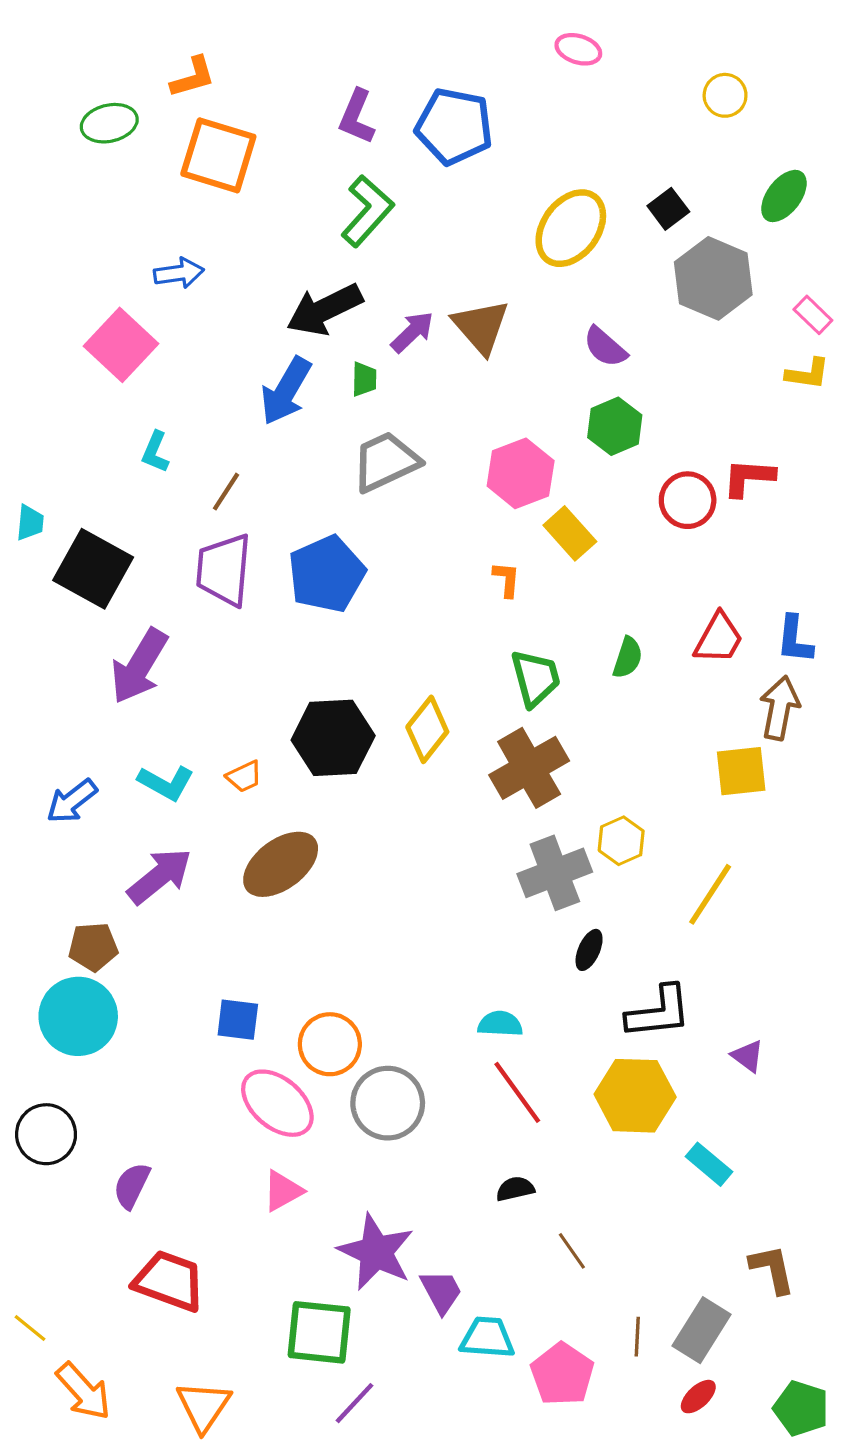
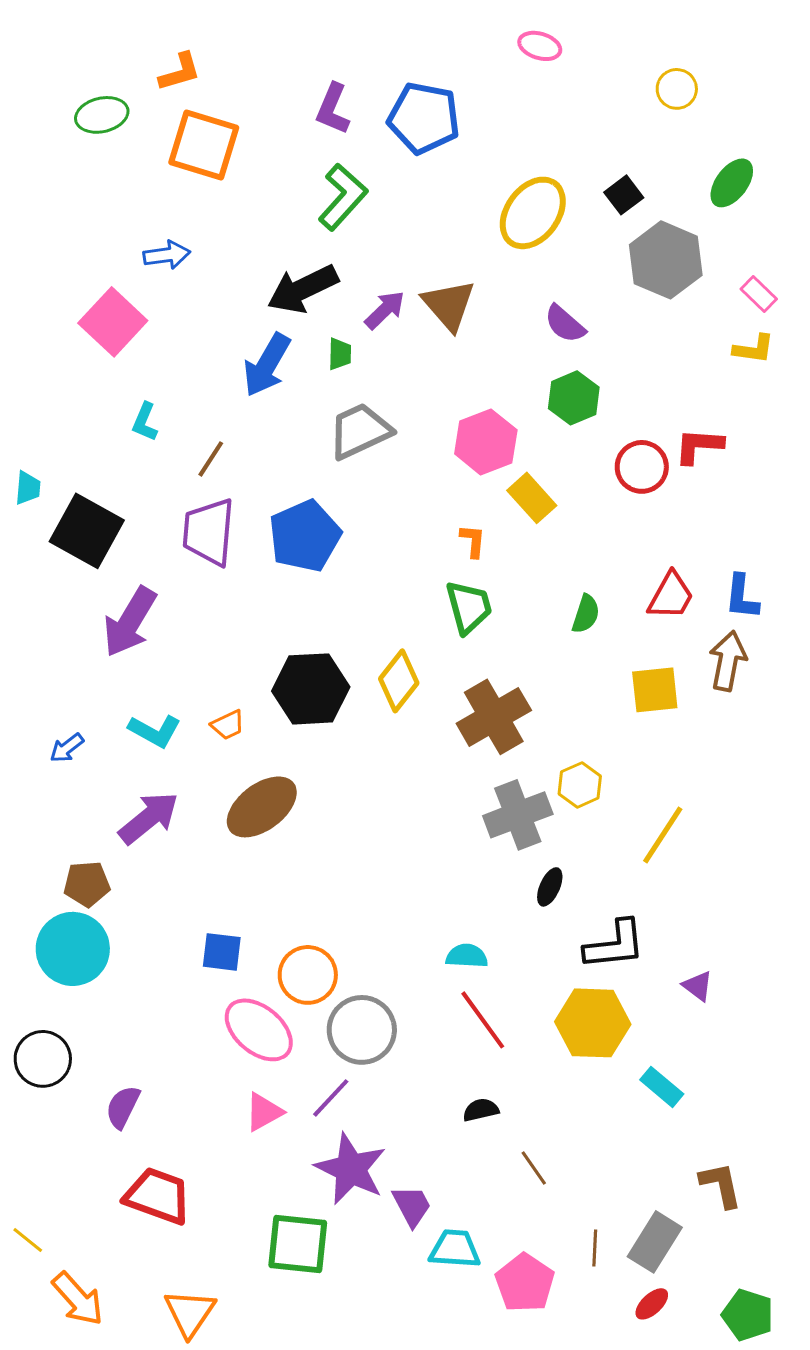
green trapezoid: (535, 678) -> (469, 607), moved
yellow square: (741, 771) -> (655, 690), moved
blue arrow: (72, 801) -> (67, 748), size x0.7
purple line: (354, 1403) -> (331, 1098), moved

